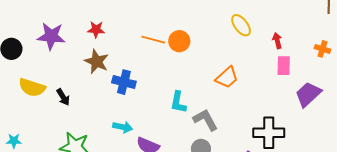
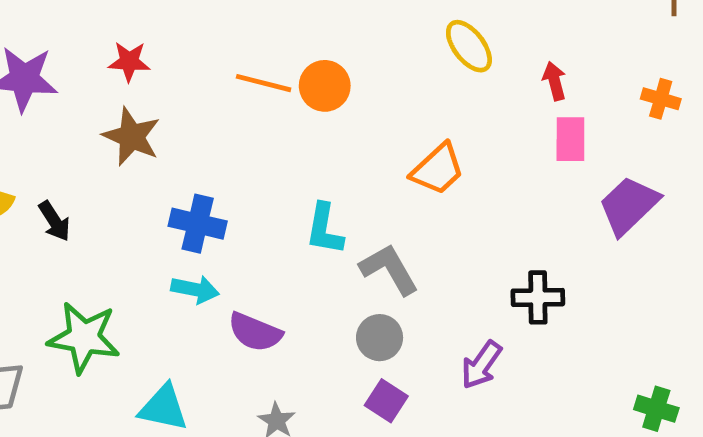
blue cross: (124, 82) -> (198, 224), moved
black cross: (269, 133) -> (538, 297), size x0.7

